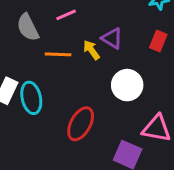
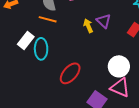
orange line: (58, 54) -> (48, 19), moved
white circle: (127, 85) -> (119, 66), moved

